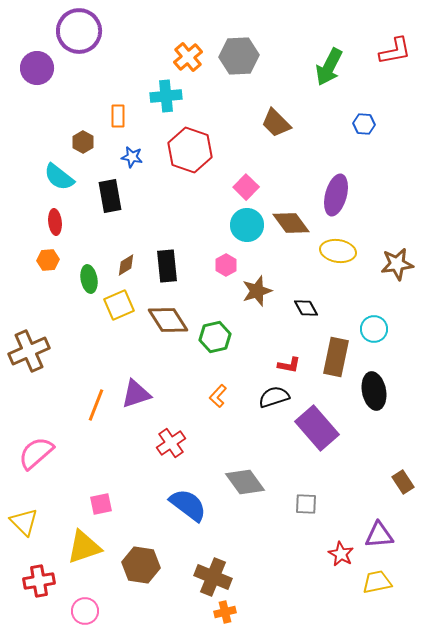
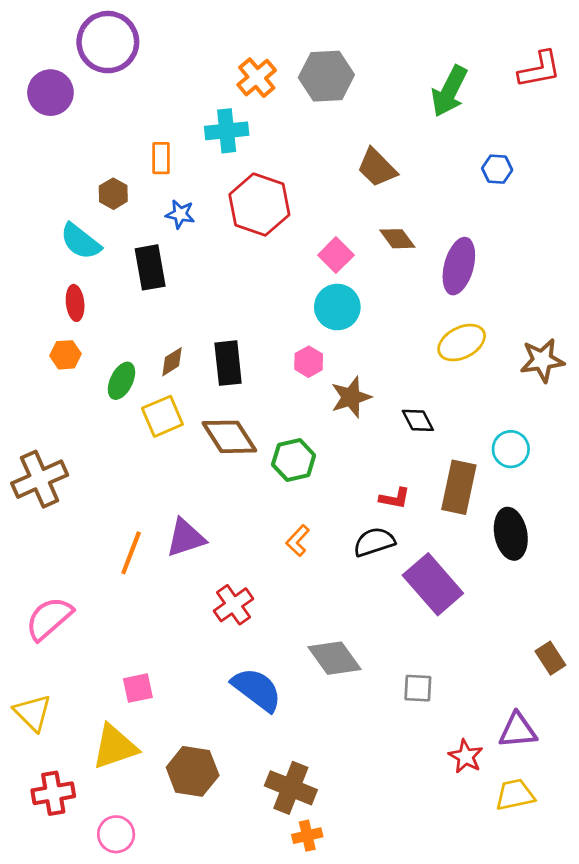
brown diamond: (291, 223) -> (397, 239), moved, size x0.7
yellow ellipse: (338, 251) -> (462, 343), turned -36
green ellipse: (89, 279) -> (121, 381), turned 36

